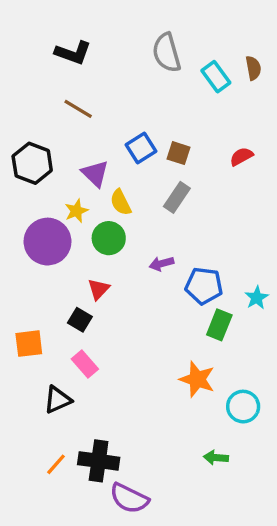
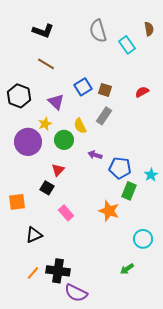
brown semicircle: (253, 68) -> (149, 29), moved
yellow semicircle: (121, 202) -> (80, 126), moved
purple arrow: (161, 264) -> (95, 155), turned 32
pink rectangle: (85, 364) -> (66, 213), moved
orange star: (197, 379) -> (109, 211), moved
green arrow: (216, 458) -> (127, 269), turned -40

